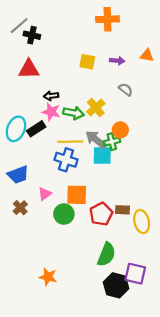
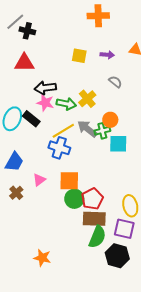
black arrow: (51, 96) -> (45, 88), size x1.5
black rectangle: (36, 129) -> (31, 119), turned 72
yellow line: (70, 142) -> (63, 131), turned -30
cyan square: (102, 155) -> (118, 144), moved
blue trapezoid: (18, 175) -> (14, 162), turned -40
brown rectangle: (122, 210) -> (94, 219), moved, size x1.6
green circle: (64, 214) -> (74, 199), moved
purple square: (135, 274) -> (124, 229), moved
black hexagon: (116, 285) -> (117, 256), moved

